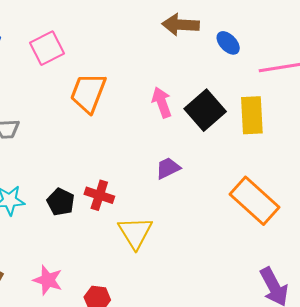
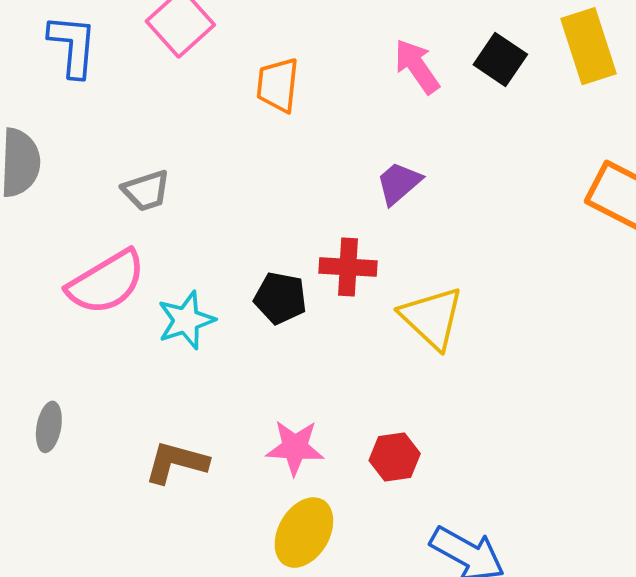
orange trapezoid: (88, 93) -> (278, 85), size x0.7
black square: (205, 110) -> (500, 60), size x0.7
purple trapezoid: (168, 168) -> (399, 183), moved

